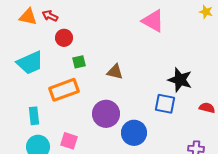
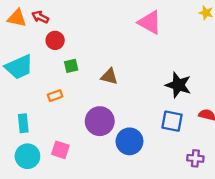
orange rectangle: (64, 90) -> (55, 96), size x0.5
blue square: (165, 104) -> (172, 121), moved

